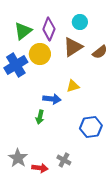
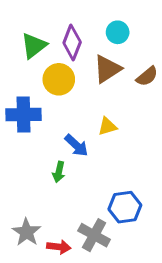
blue cross: (16, 65) -> (24, 115), moved, turned 30
blue arrow: (52, 99) -> (76, 145), turned 36
blue hexagon: (91, 127) -> (125, 207), moved
gray cross: (64, 160) -> (94, 235), size x1.5

